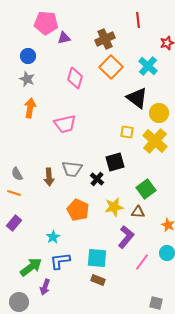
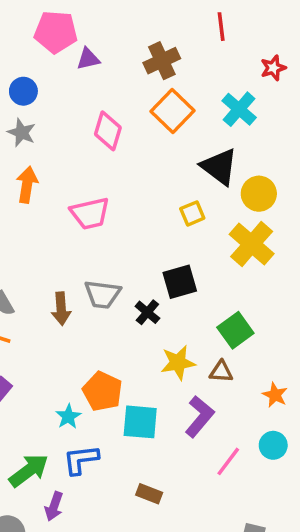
yellow square: (127, 132) -> (192, 213), moved, turned -32
orange pentagon: (78, 210) -> (102, 391), moved
cyan square: (97, 258) -> (140, 422), moved

